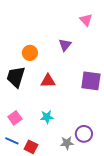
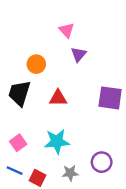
pink triangle: (86, 20) -> (67, 30), moved
cyan star: (47, 117) -> (57, 142), size x1.5
gray star: (67, 143) -> (70, 173), moved

